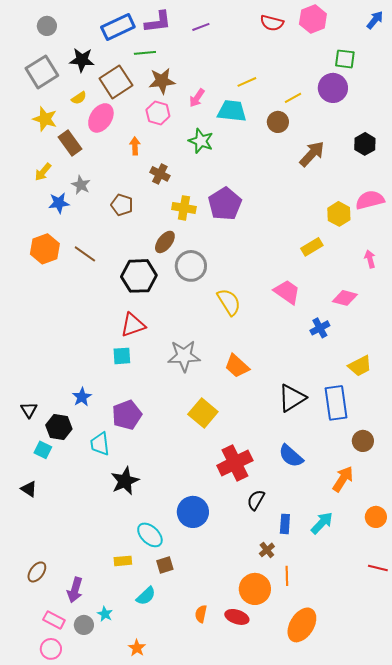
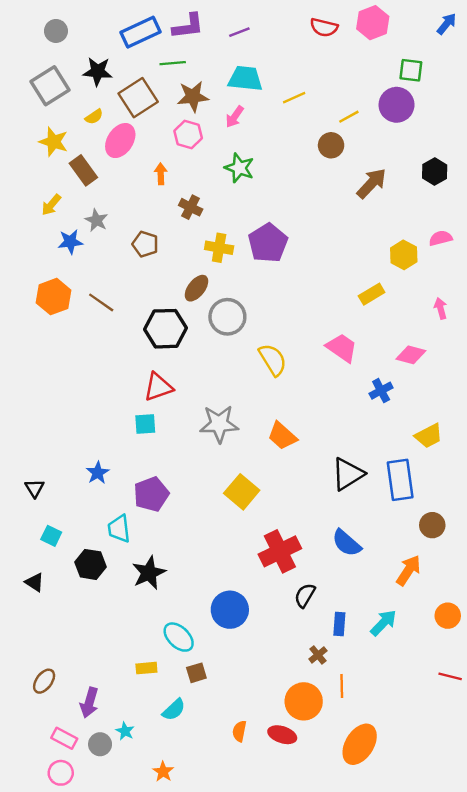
cyan trapezoid: (232, 111) -> (245, 79), moved
pink semicircle: (370, 200) -> (441, 238), size x0.7
black hexagon: (59, 427) -> (90, 564), moved

